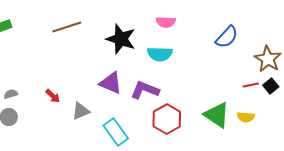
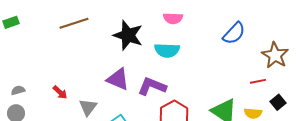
black square: (271, 86) -> (278, 102), moved
gray triangle: (81, 111) -> (88, 107), turned -30

